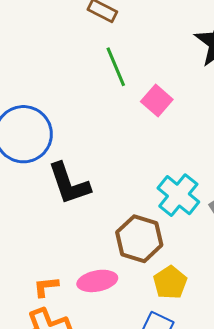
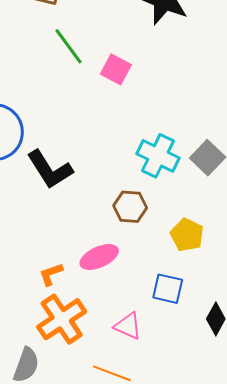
brown hexagon: (139, 239) -> (130, 207), size x0.7
yellow pentagon: (170, 283) -> (187, 235), moved

